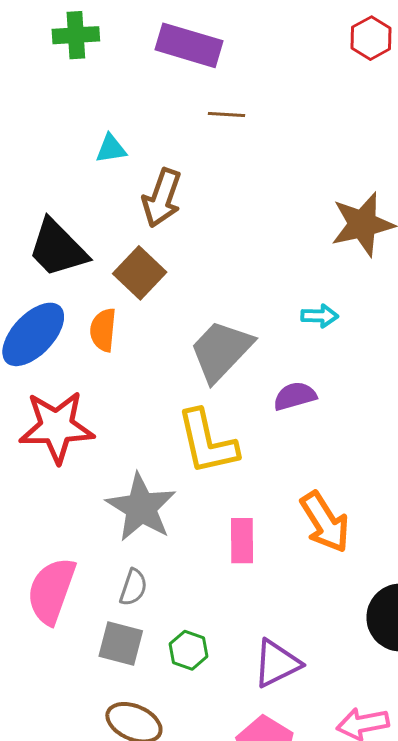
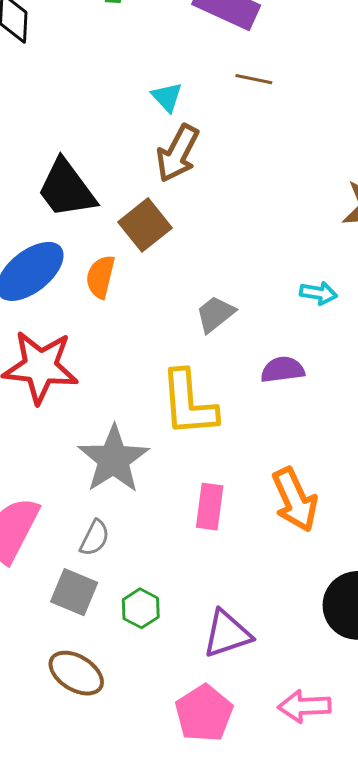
cyan triangle: (111, 149) -> (167, 97), moved, turned 48
gray trapezoid: (221, 351) -> (215, 314), size x0.6

